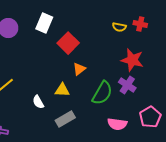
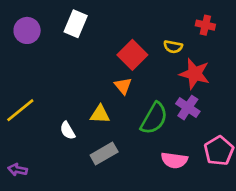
yellow semicircle: (119, 27) -> (173, 47), moved
red square: (68, 43) -> (132, 55), moved
orange triangle: (79, 69) -> (123, 86), turned -32

